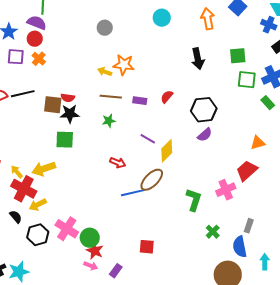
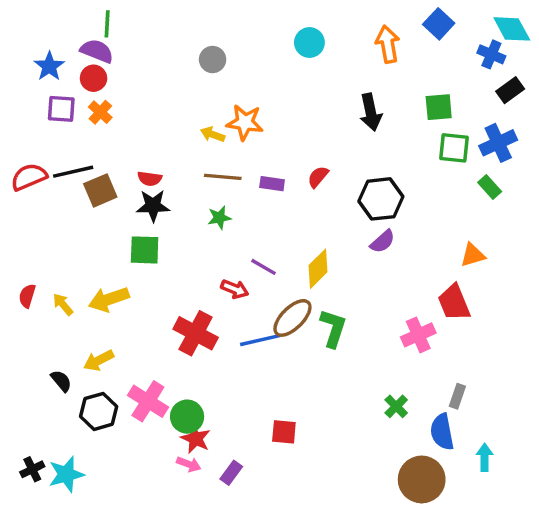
brown square: (53, 105) -> (100, 190), moved, turned -30
purple line: (148, 139) -> (264, 267), moved
red trapezoid: (247, 171) -> (454, 303), turned -70
red cross: (24, 189) -> (196, 333), moved
green L-shape: (194, 200) -> (333, 328), moved

